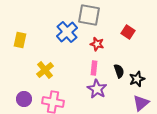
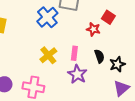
red star: (97, 44) -> (93, 29), moved
yellow cross: (45, 70) -> (48, 55), moved

